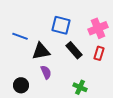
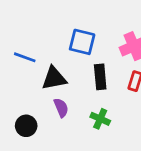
black rectangle: (74, 50) -> (100, 77), turned 36
green cross: (80, 87) -> (100, 119), moved

